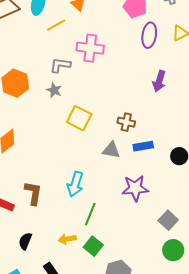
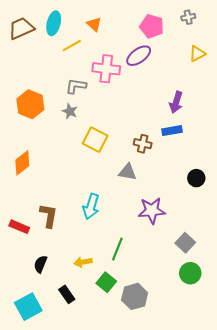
purple ellipse: (149, 35) -> (139, 56), moved, turned 45
blue rectangle: (143, 146) -> (172, 131), moved
green line: (90, 214) -> (117, 249), moved
green square: (93, 246) -> (106, 282), moved

